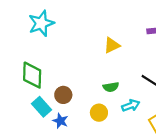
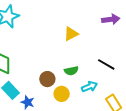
brown circle: (63, 95) -> (47, 79), moved

